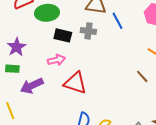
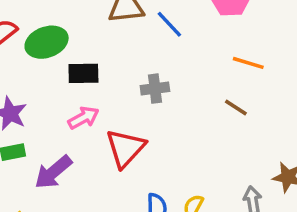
gray cross: (88, 31) -> (155, 89), moved
red triangle: (75, 83) -> (126, 148), turned -50

